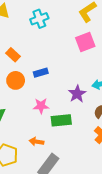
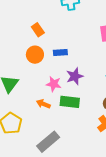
purple star: (77, 94) -> (75, 76), moved
orange arrow: (36, 142) -> (43, 104), moved

